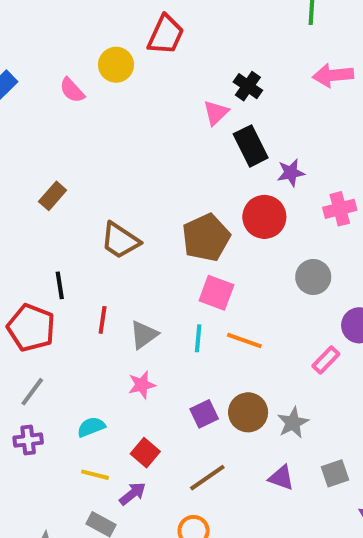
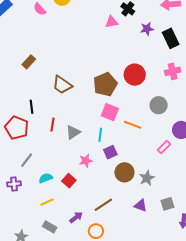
pink triangle: (216, 113) -> (112, 22), turned 32
black rectangle: (251, 146) -> (171, 38), moved
purple star: (291, 173) -> (147, 29), moved
orange line: (244, 341) -> (133, 125), moved
pink star: (142, 385) -> (86, 161), moved
gray line: (32, 392) -> (27, 160), moved
purple square: (204, 414) -> (110, 152), moved
red square: (145, 453) -> (69, 181), moved
yellow line: (95, 475) -> (47, 202), turned -40
purple arrow: (133, 494) -> (76, 217), moved

